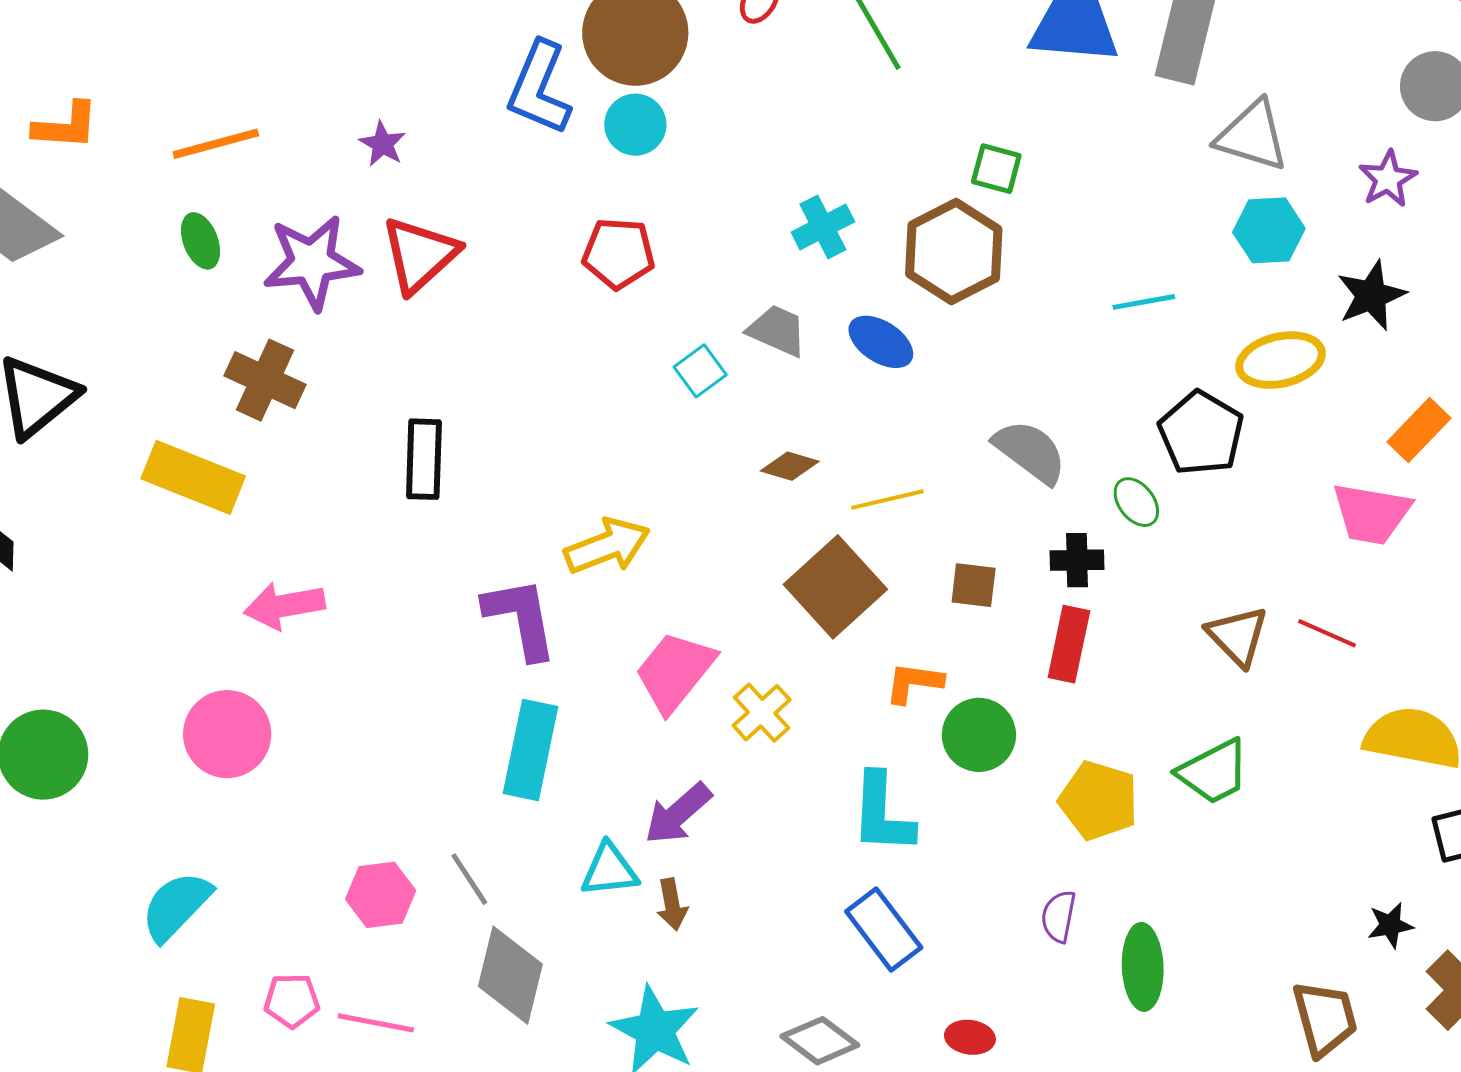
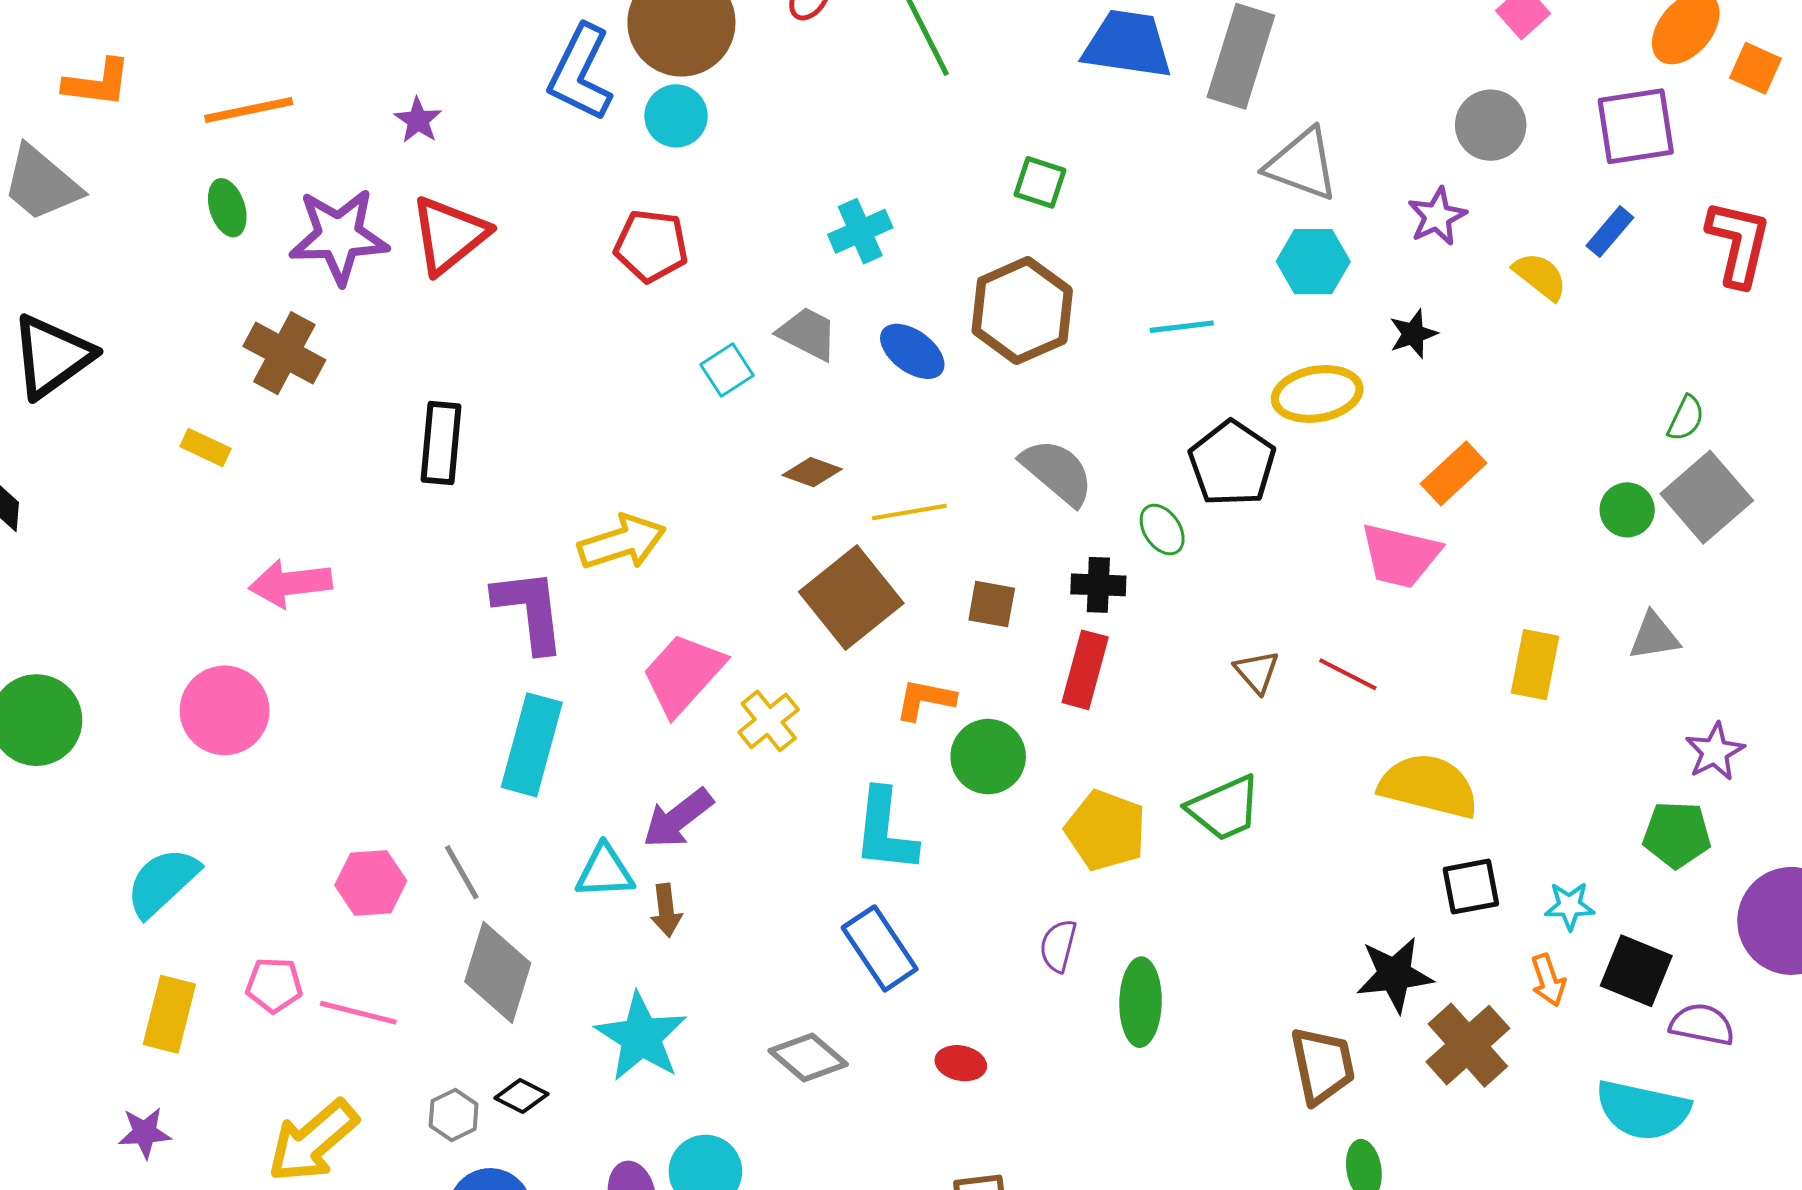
brown hexagon: (954, 252) -> (1022, 311), moved
black star: (1371, 295) -> (1413, 334), size x0.7
yellow rectangle: (193, 477) -> (206, 448), size x0.5
brown triangle: (1237, 636) -> (1257, 672), size x0.7
black star: (1390, 925) -> (1395, 975), size x1.6

